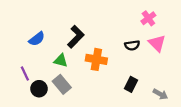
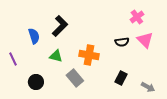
black L-shape: (76, 37) -> (60, 26), moved
blue semicircle: (37, 39) -> (34, 36), turned -70
purple line: (25, 74) -> (13, 59), moved
gray rectangle: (62, 84) -> (75, 78), moved

